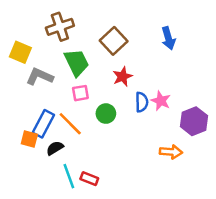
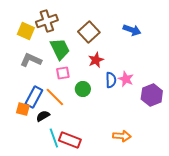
blue arrow: (168, 38) -> (132, 30), turned -54
yellow square: (20, 52) -> (26, 31), moved
orange arrow: (171, 152) -> (122, 136), moved
red rectangle: (89, 179) -> (70, 140), size x1.5

